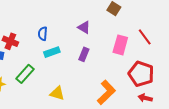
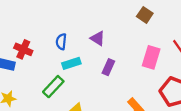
purple triangle: (84, 27) -> (98, 38), moved
green rectangle: (25, 74) -> (53, 87), moved

